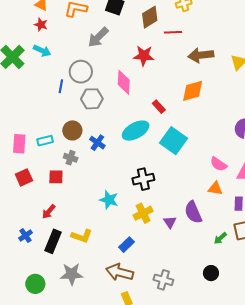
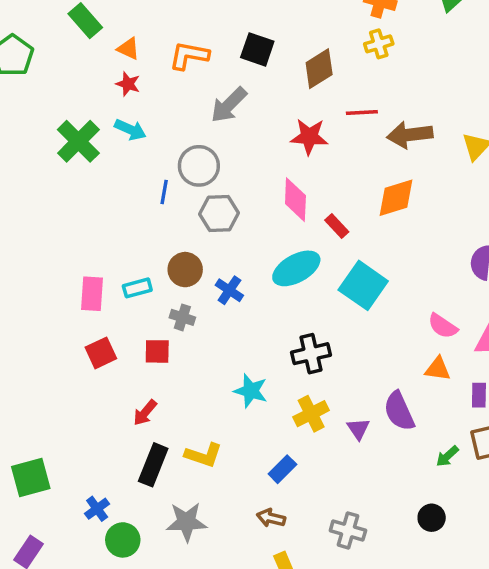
red line: (173, 32) -> (362, 112), moved
pink diamond: (124, 82) -> (295, 200), moved
blue cross: (25, 235) -> (97, 509), moved
brown arrow: (120, 272) -> (271, 518), size x0.6

